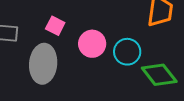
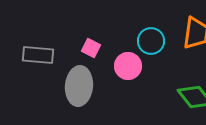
cyan circle: (127, 52) -> (151, 41), moved

